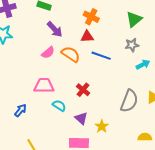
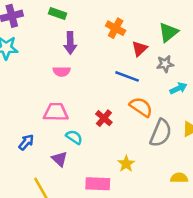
purple arrow: (55, 29) -> (70, 43), turned 42
red triangle: (87, 37) -> (139, 49), moved, turned -40
pink semicircle: (48, 53) -> (62, 71), turned 40
orange semicircle: (71, 54) -> (141, 107), moved
purple triangle: (81, 118) -> (60, 159), moved

